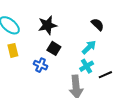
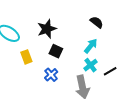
yellow rectangle: (13, 50) -> (26, 57), moved
blue cross: (41, 65) -> (51, 75), moved, turned 32

